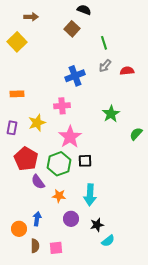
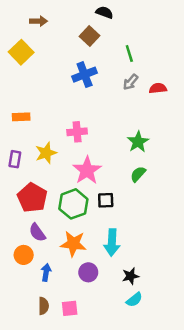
blue cross: (75, 76) -> (85, 75), moved
green semicircle: (136, 134) -> (138, 174), moved
purple semicircle: (38, 182) -> (37, 233), moved
orange star: (59, 196) -> (73, 244), size x1.5
black star: (97, 225) -> (131, 276), moved
orange circle: (19, 229) -> (24, 255), moved

